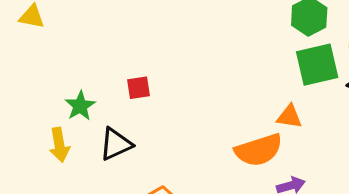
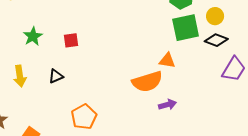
green star: (80, 106) -> (33, 36), moved
black triangle: (116, 144) -> (56, 76), size x0.7

